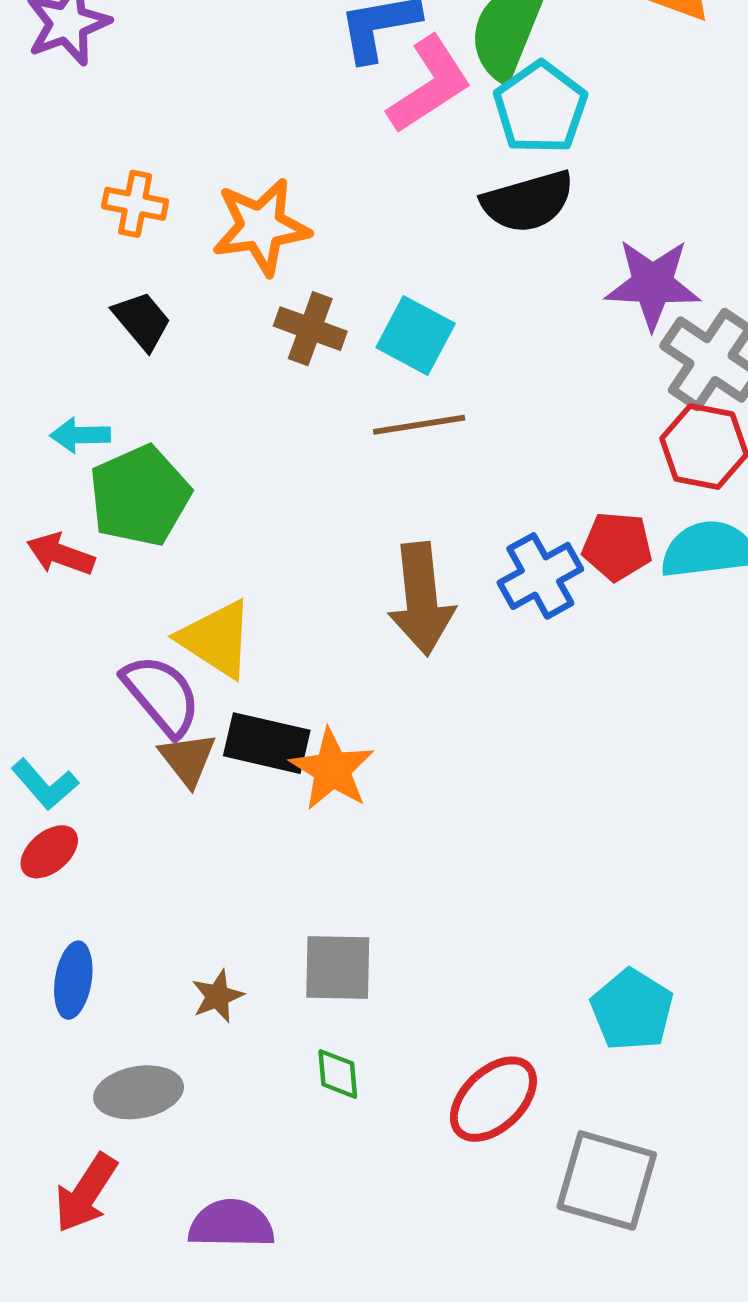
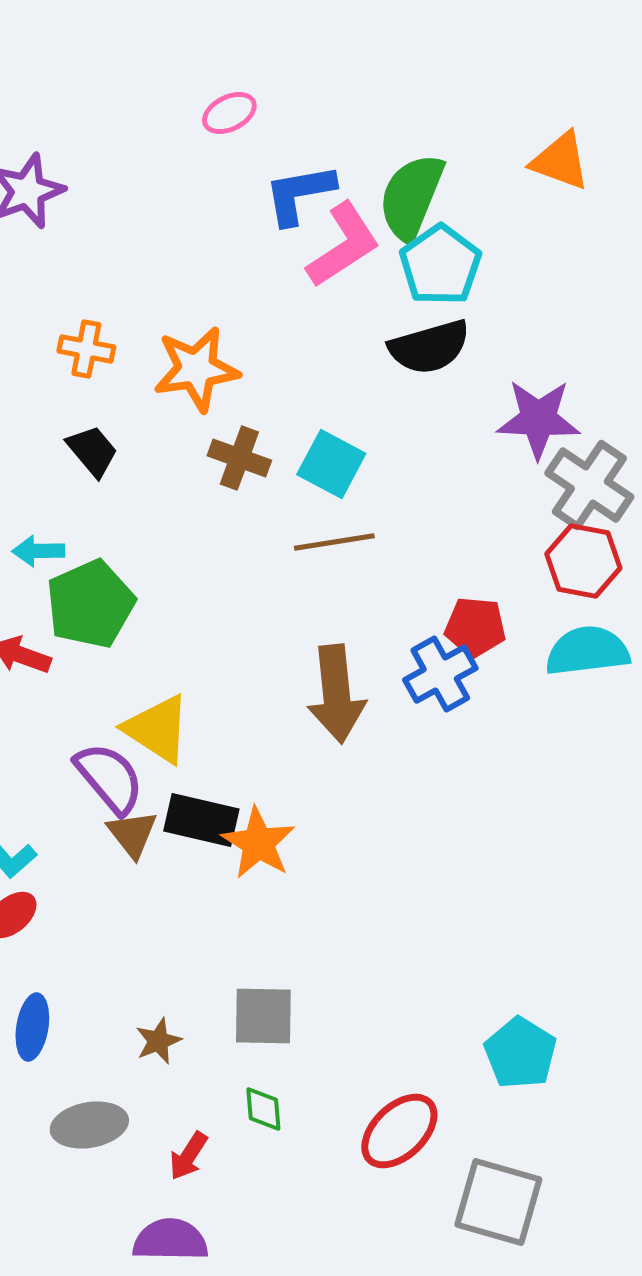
red pentagon: (617, 546) -> (475, 627), moved
red arrow: (86, 1193) -> (188, 1156), moved, size x0.7

